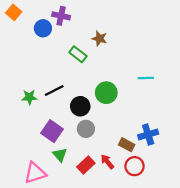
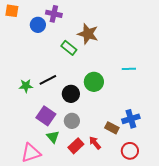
orange square: (14, 12) -> (12, 11), turned -32
brown star: (99, 38) -> (88, 34), size x1.5
gray circle: (86, 129) -> (72, 121), moved
red circle: (135, 166) -> (130, 151), moved

